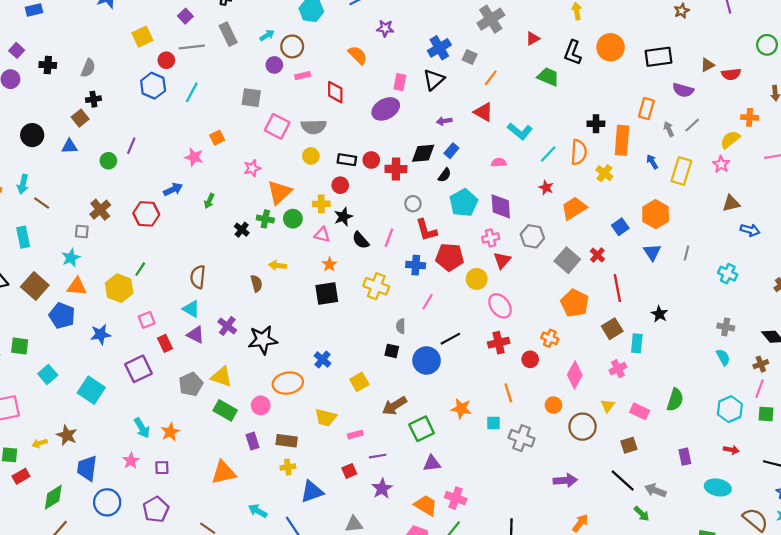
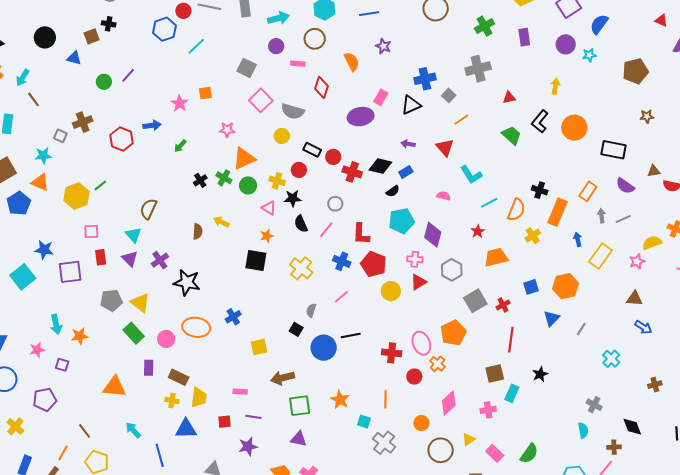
cyan arrow: (267, 35) -> (278, 18), size x1.5
brown circle: (292, 46) -> (315, 39), moved
gray circle: (413, 204) -> (335, 204), moved
orange pentagon: (575, 303) -> (453, 333), moved
pink ellipse: (500, 306) -> (421, 343), moved
blue star: (101, 334) -> (44, 250), moved
yellow trapezoid: (326, 417) -> (199, 398), moved, turned -115

